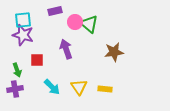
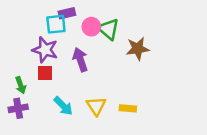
cyan square: (23, 20) -> (56, 24), moved
purple star: (23, 35) -> (45, 50), moved
brown star: (114, 52) -> (138, 49), moved

